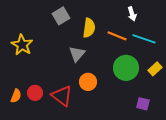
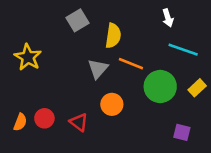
orange line: (117, 36) -> (131, 64), moved
red triangle: (62, 96) -> (79, 122), size x0.7

